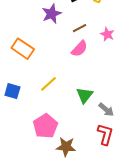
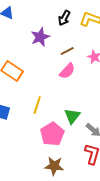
yellow line: (48, 84) -> (37, 105), turned -30
pink pentagon: (45, 126) -> (52, 134), moved

